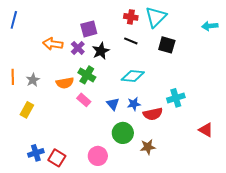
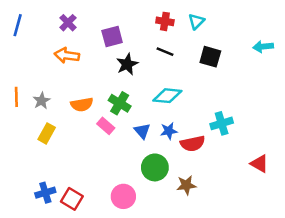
cyan triangle: (156, 17) -> (196, 21), size x0.6
cyan arrow: (210, 26) -> (263, 47), moved
purple cross: (78, 48) -> (68, 23), moved
green cross: (87, 75) -> (120, 103), moved
yellow rectangle: (27, 110) -> (47, 133), moved

